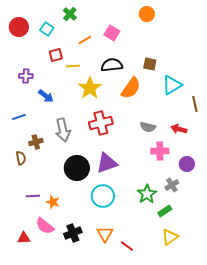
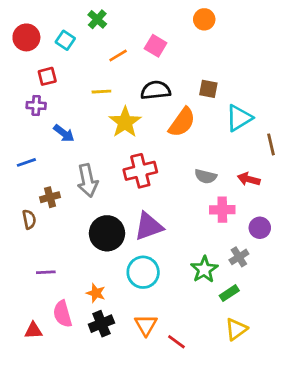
red square: (56, 55) -> (47, 76), moved
orange star: (53, 202) -> (96, 293), moved
pink semicircle: (45, 226) -> (63, 314), turned 36

